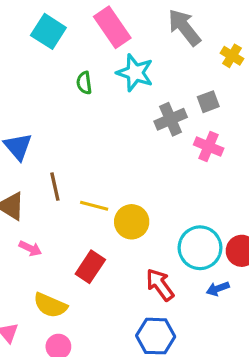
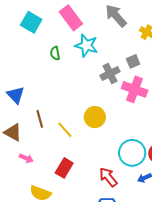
pink cross: (209, 146) -> (135, 89), size x1.4
yellow line: (94, 206) -> (65, 130), turned 36
yellow circle: (132, 222) -> (95, 117), moved

